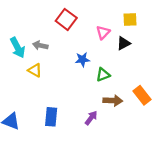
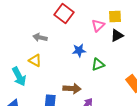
yellow square: (130, 19) -> (115, 16), moved
cyan arrow: (18, 48) -> (19, 76), moved
brown arrow: (113, 101) -> (72, 88), moved

